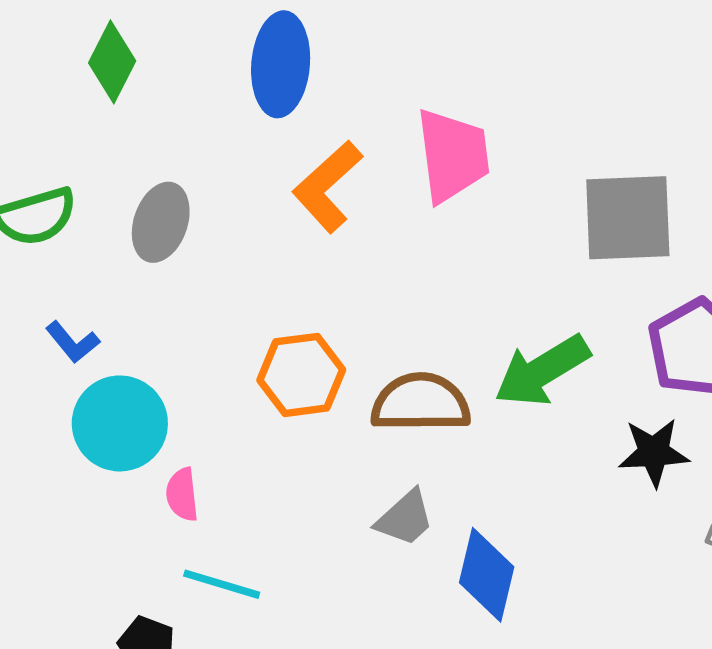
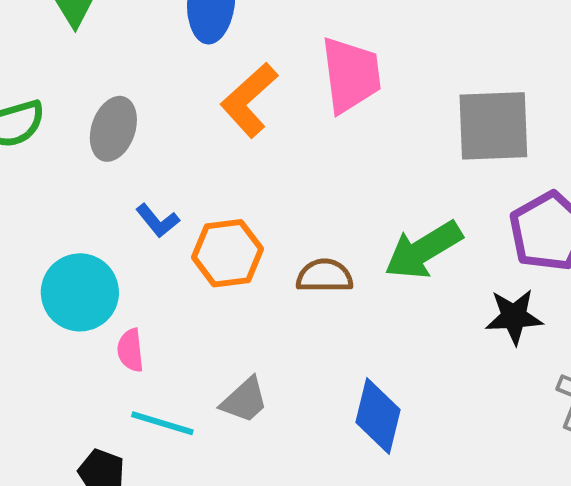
blue L-shape: (73, 342) -> (158, 221), moved
brown semicircle: (421, 403) -> (325, 276), size x0.7
gray trapezoid: (405, 518) -> (244, 400), moved

